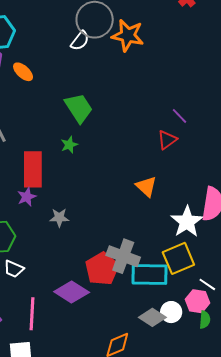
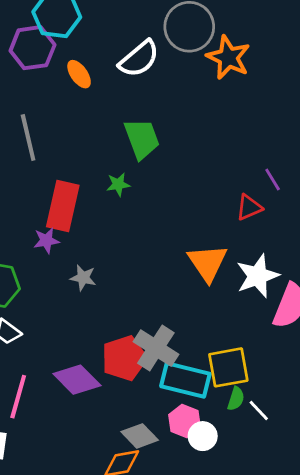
white semicircle: (80, 41) -> (139, 59), moved, size x1.5
orange triangle: (146, 186) -> (208, 263), size x1.4
white star: (187, 222) -> (258, 276), moved
pink hexagon: (197, 301) -> (184, 421), moved
gray diamond: (152, 317) -> (140, 436), moved
green semicircle: (205, 320) -> (236, 399), moved

